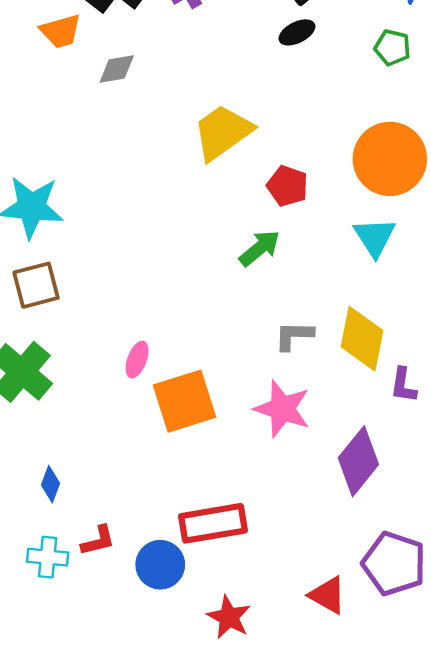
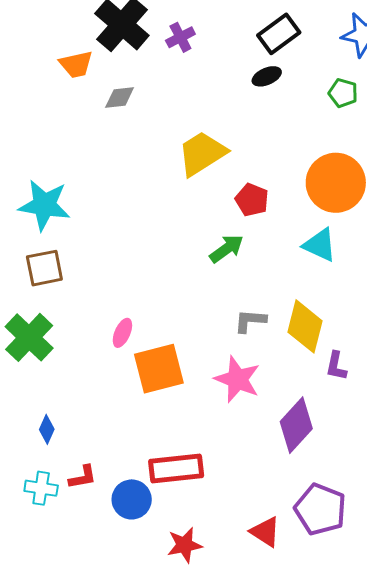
cyan triangle: (375, 237) -> (320, 245), turned -36
red star: (229, 617) -> (185, 545), turned 30

